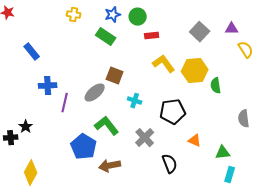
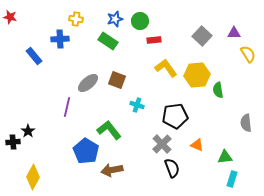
blue cross: (48, 86) -> (60, 39), moved
gray ellipse: (95, 93) -> (88, 83), moved
gray cross: (145, 138) -> (162, 144), moved

